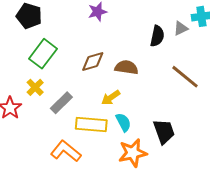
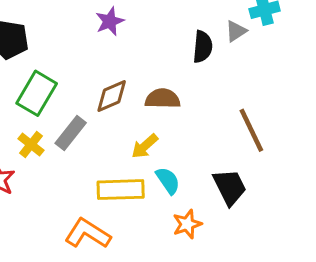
brown line: (185, 77) -> (251, 130), moved, turned 32
gray rectangle: (61, 103) -> (71, 133), moved
orange star: (133, 153) -> (187, 224), size x0.7

